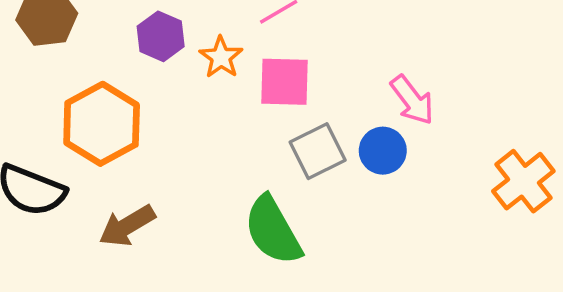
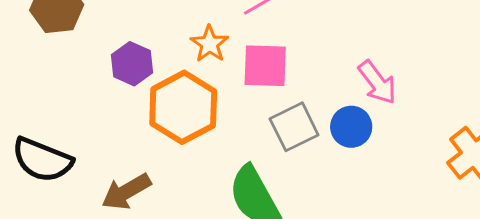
purple hexagon: (161, 36) -> (132, 64), moved
orange hexagon: (102, 124) -> (183, 107), moved

